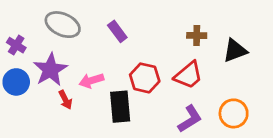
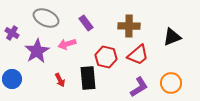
brown cross: (197, 36) -> (129, 26), moved, size x1.5
pink arrow: (91, 81) -> (67, 44), moved
blue circle: (16, 82) -> (12, 79), moved
red arrow: (65, 100) -> (60, 80), moved

